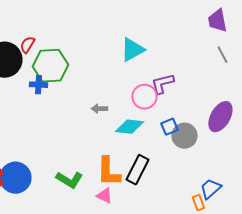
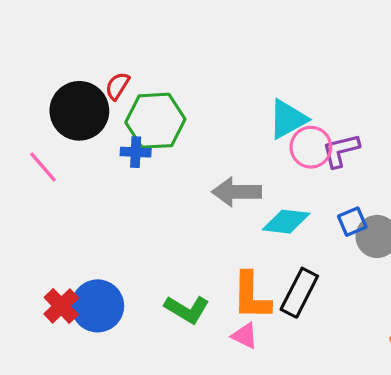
cyan triangle: (132, 50) -> (288, 119), moved
pink circle: (144, 97) -> (311, 147), moved
gray arrow: (99, 109) -> (236, 192), size x1.8

